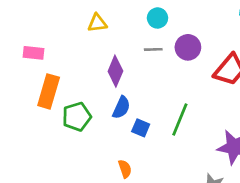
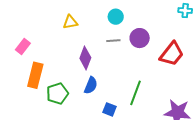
pink rectangle: (34, 53) -> (23, 47), turned -56
blue square: (141, 128) -> (110, 109), moved

